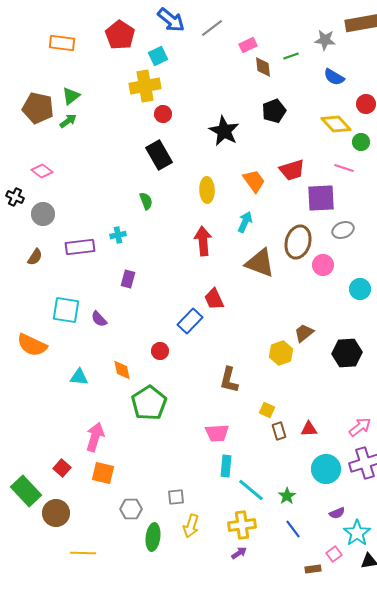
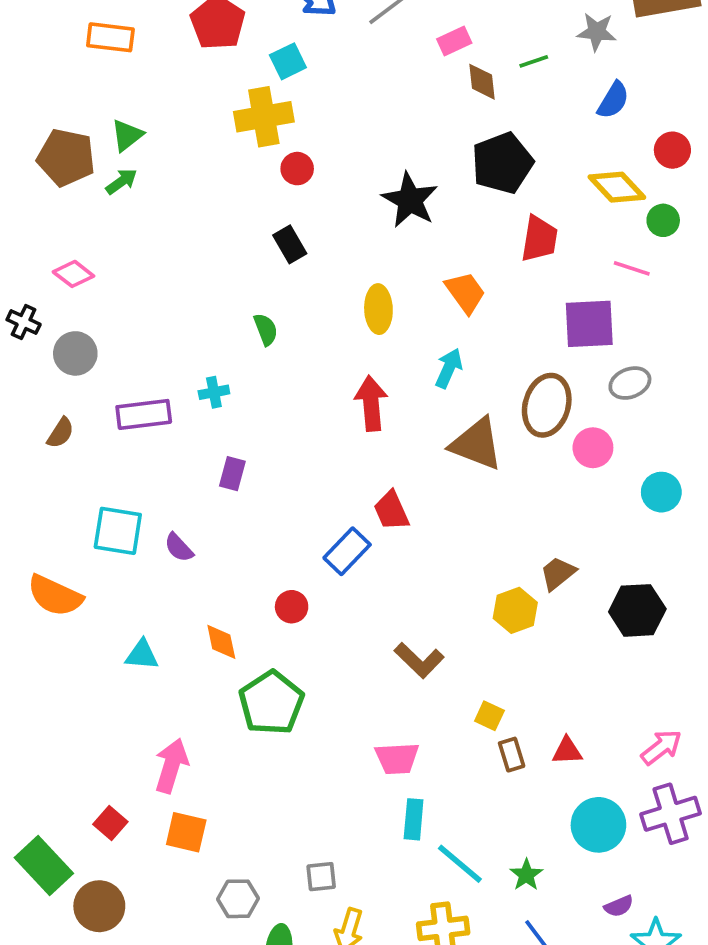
blue semicircle: (334, 77) -> (613, 100), turned -90
black pentagon: (274, 111) -> (502, 163), size x1.4
black rectangle: (159, 155) -> (290, 244), size x0.7
red trapezoid: (292, 170) -> (539, 239), moved, turned -64
brown L-shape: (229, 380) -> (419, 660), turned -60

